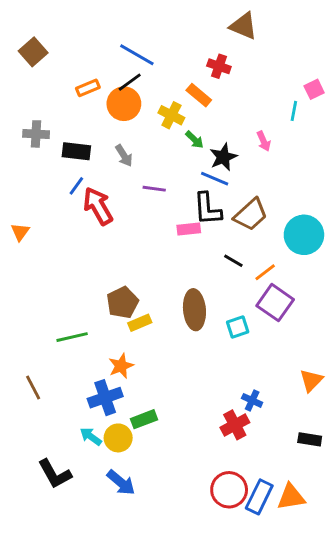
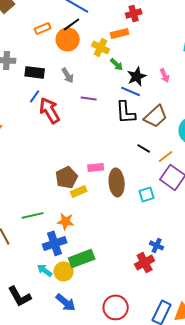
red cross: (219, 66) -> (134, 13), turned -35
orange rectangle: (199, 95) -> (120, 33), turned -54
pink arrow: (264, 141) -> (165, 75), moved
pink rectangle: (189, 229) -> (96, 167), moved
green line: (72, 337) -> (33, 215), moved
orange star: (121, 366) -> (66, 221), turned 30
green rectangle: (144, 419) -> (82, 258), size x1.4
red circle: (229, 490) -> (116, 307), moved

